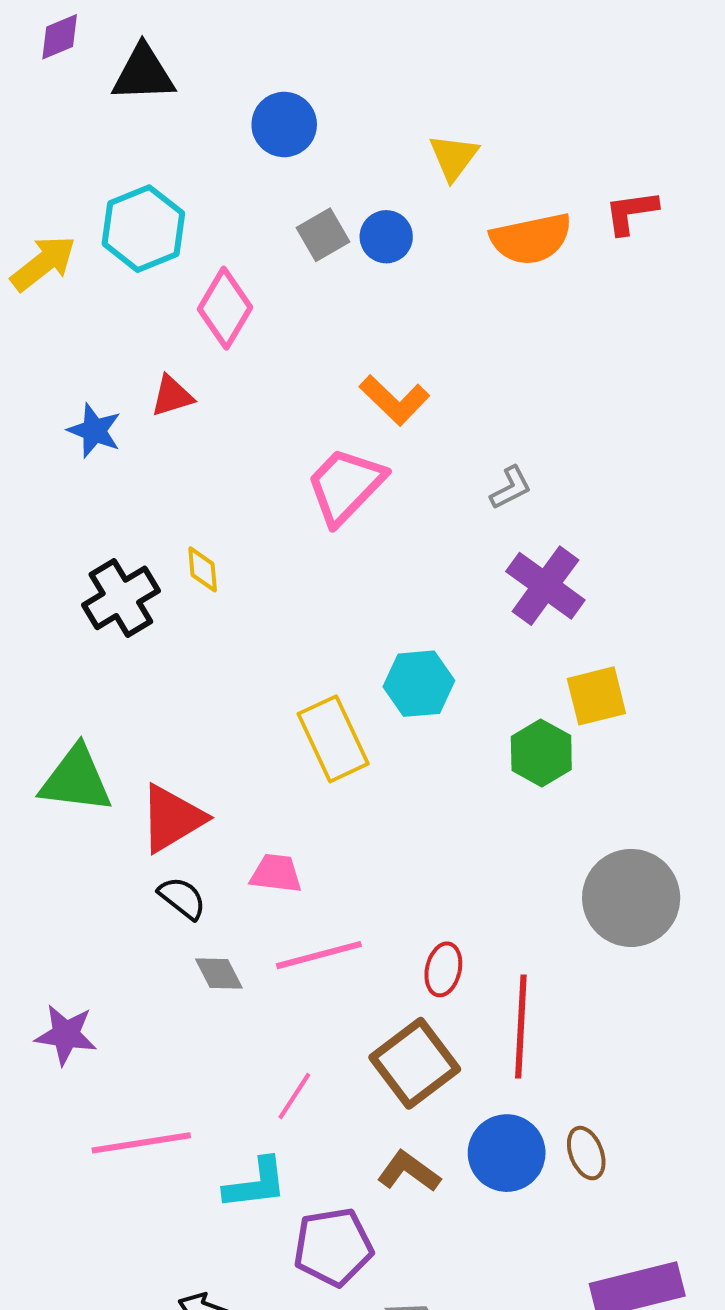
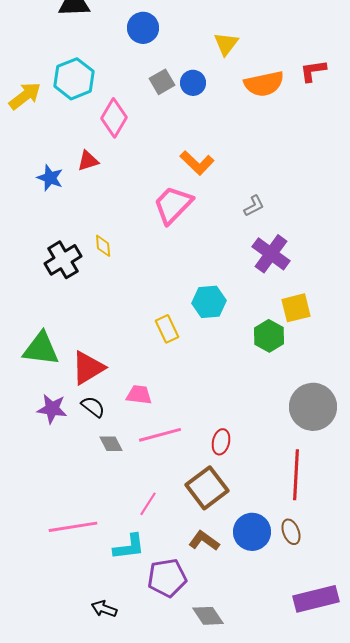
yellow rectangle: (333, 739) -> (167, 329), size x0.7
red line: (521, 1027) -> (296, 475), moved
purple star: (66, 1035) -> (52, 409), moved

